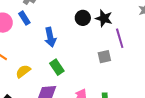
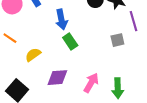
green rectangle: (57, 67) -> (70, 41), moved

